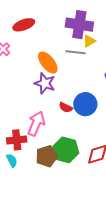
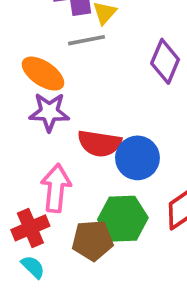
blue circle: (85, 104) -> (137, 158), moved
red semicircle: (66, 107) -> (99, 143), size x1.6
brown pentagon: (47, 156) -> (93, 240), turned 30

